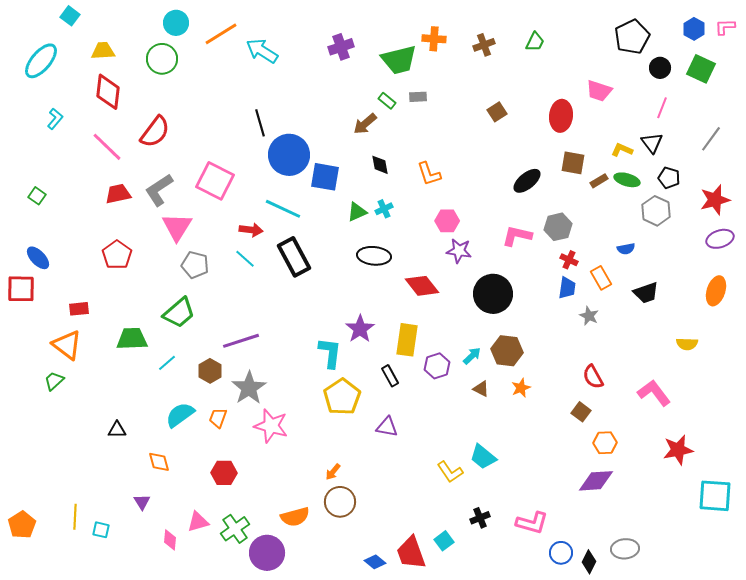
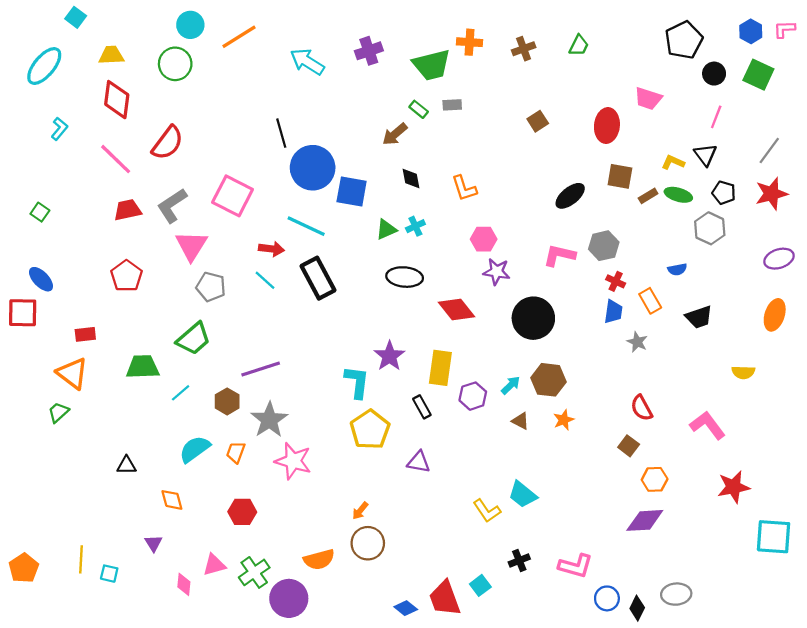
cyan arrow: (262, 51) -> (307, 62), moved
red star: (715, 200) -> (771, 194), moved

